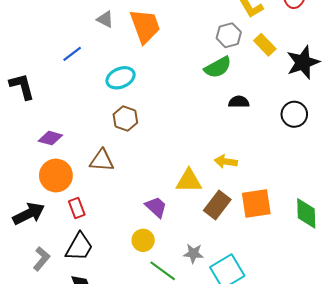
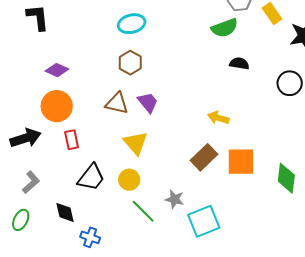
brown triangle: (102, 161) -> (117, 103), moved
yellow triangle: (189, 181) -> (135, 143), moved, turned 40
purple trapezoid: (156, 207) -> (148, 102), moved
black trapezoid: (79, 247) -> (91, 177), moved

